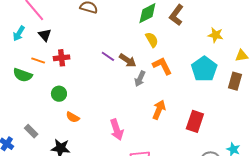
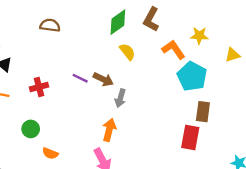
red cross: (62, 58) -> (39, 87), moved
orange L-shape: (162, 66) -> (173, 50), moved
brown rectangle: (235, 81) -> (203, 112), moved
orange arrow: (159, 110) -> (109, 130), moved

